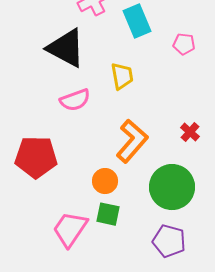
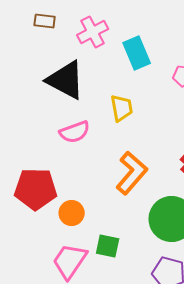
orange circle: (105, 181) -> (72, 213), moved

